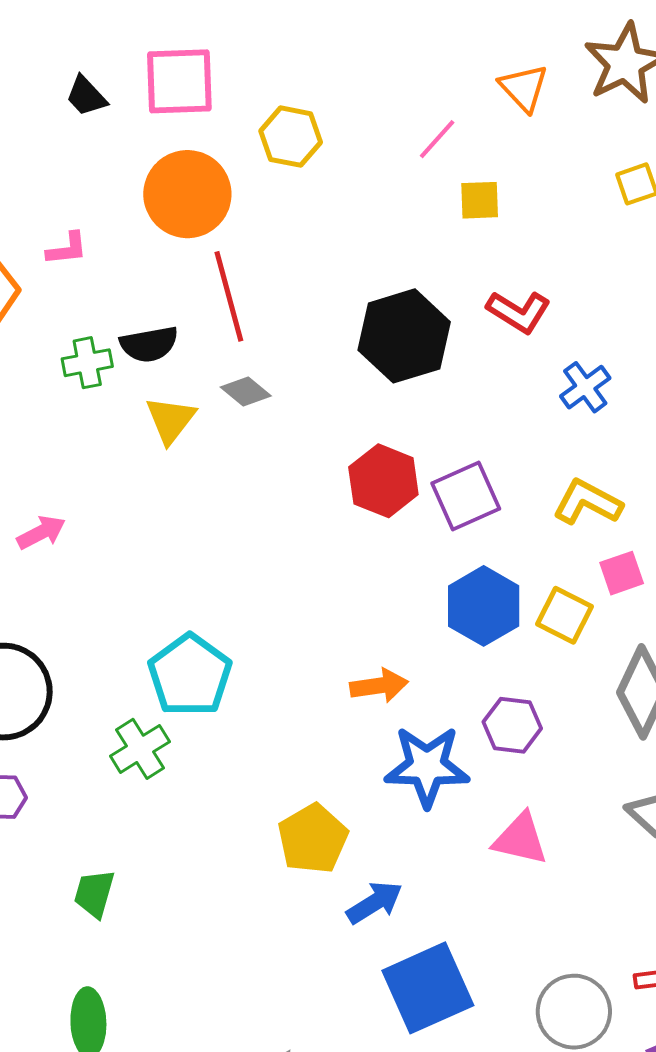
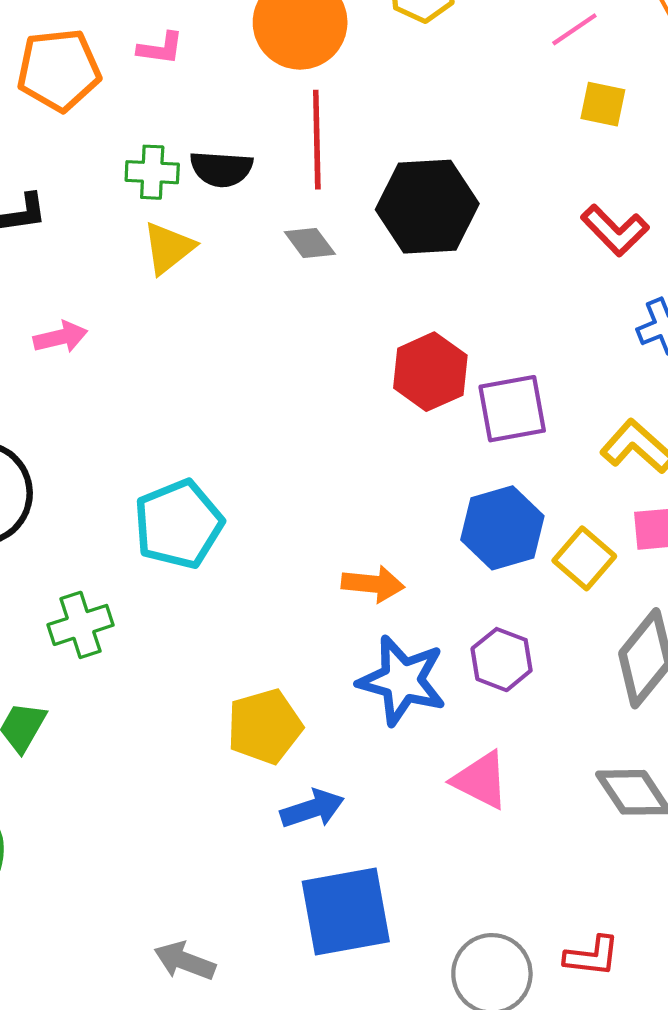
black hexagon: (404, 336) -> (427, 207), moved
yellow triangle: (171, 420) -> (168, 248), moved
green cross: (140, 749) -> (81, 625), moved

